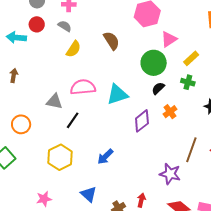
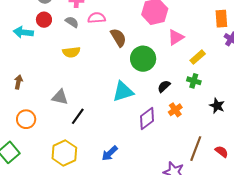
yellow semicircle: (74, 49) -> (71, 52), moved, turned 48
green circle: (154, 63) -> (143, 59), moved
brown arrow: (14, 75) -> (18, 82), moved
pink semicircle: (83, 87) -> (97, 18), moved, size x0.7

